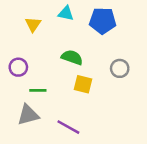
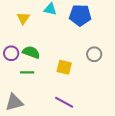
green semicircle: (72, 57) -> (31, 52), moved
gray triangle: (28, 115) -> (14, 102), moved
purple line: (68, 127) -> (64, 102), moved

